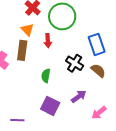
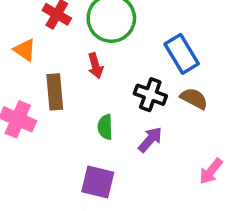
orange triangle: (27, 30) -> (25, 50), moved
purple arrow: (79, 97) -> (150, 140), moved
purple square: (50, 106) -> (98, 182), moved

